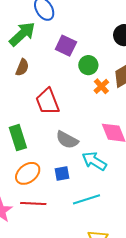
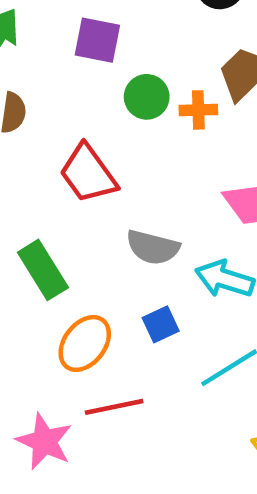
green circle: (88, 65) -> (147, 97), moved
orange cross: (101, 86) -> (198, 110), turned -35

